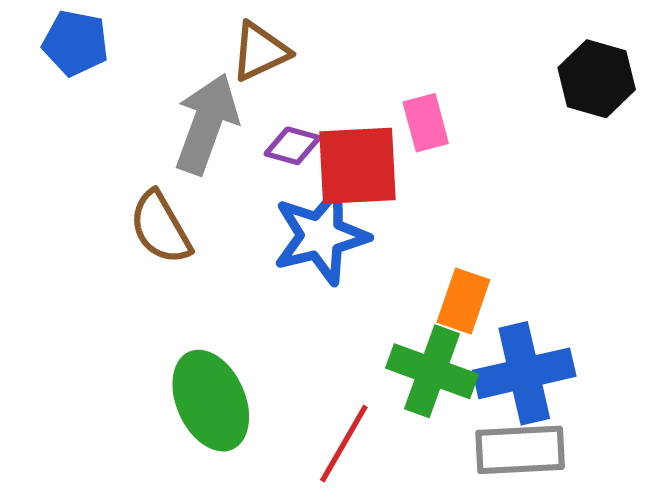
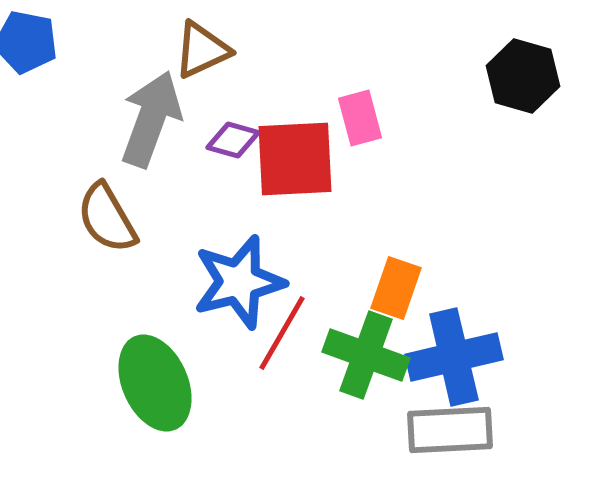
blue star: (321, 236) -> (239, 282), moved
red line: (344, 444) -> (282, 333), moved

